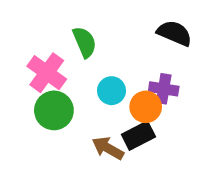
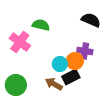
green semicircle: (85, 42) -> (41, 25), turned -54
cyan circle: (111, 91) -> (60, 64), moved
green circle: (54, 110) -> (16, 85), moved

